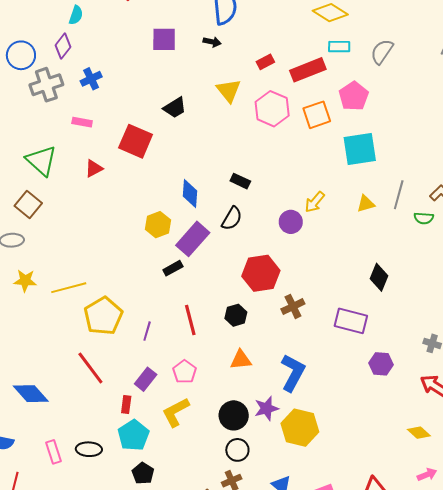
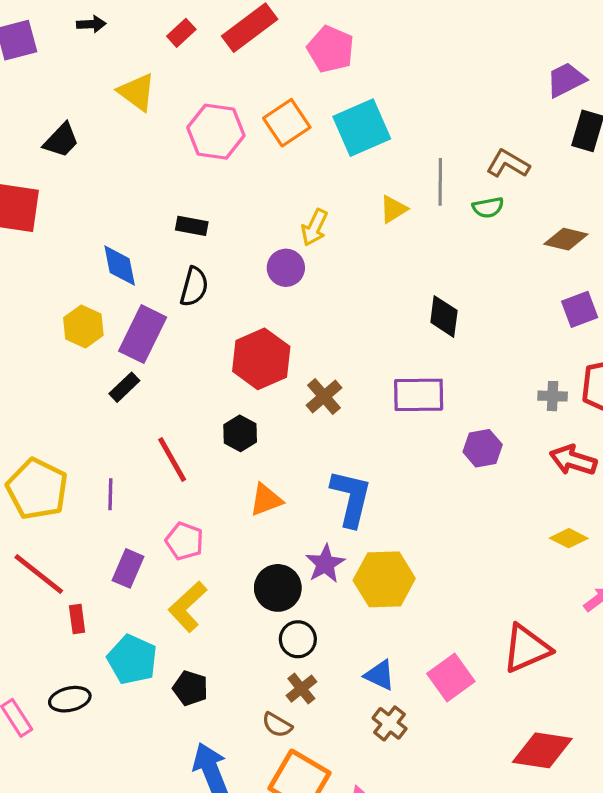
pink hexagon: (272, 109) -> (216, 132), moved
orange square: (317, 115) -> (287, 123), moved
red rectangle: (126, 404) -> (77, 619), moved
black pentagon: (143, 473) -> (190, 688), moved

